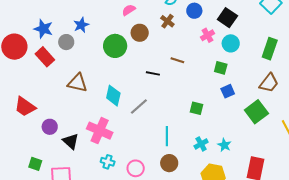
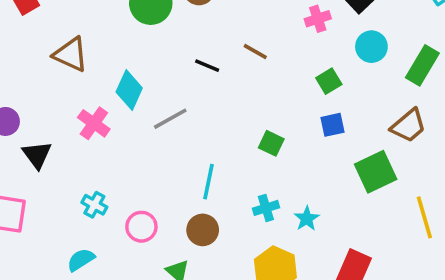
cyan circle: (231, 43) -> (371, 47), moved
green square: (221, 68) -> (329, 81), turned 32
pink cross: (100, 131) -> (94, 123), moved, size x0.7

